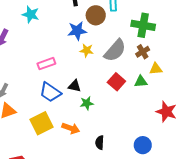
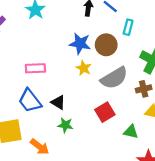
brown circle: (96, 15) -> (106, 45), moved
green triangle: (141, 82) -> (131, 132), moved

